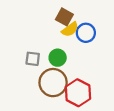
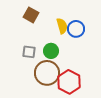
brown square: (64, 17) -> (31, 15), moved
yellow semicircle: (70, 29) -> (62, 26), turned -70

